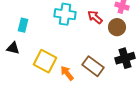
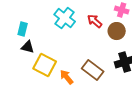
cyan cross: (65, 14) -> (65, 18), turned 30
black triangle: (13, 48) -> (28, 47), moved

